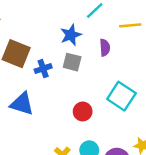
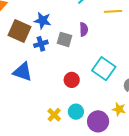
blue star: (71, 35) -> (43, 21), moved, turned 30
purple semicircle: (105, 48) -> (84, 29), moved

